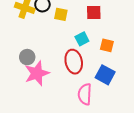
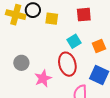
orange square: (107, 45) -> (99, 46), turned -32
pink star: (37, 73) -> (43, 78), moved, size x0.7

